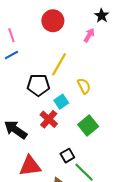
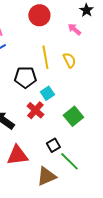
pink arrow: (89, 35) -> (74, 29), turned -80
yellow line: (59, 64) -> (45, 57), turned -40
yellow semicircle: (84, 86) -> (69, 60), moved

